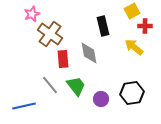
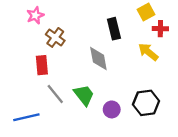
brown cross: (50, 34) -> (55, 37), size x0.7
red rectangle: (63, 59) -> (42, 65), moved

